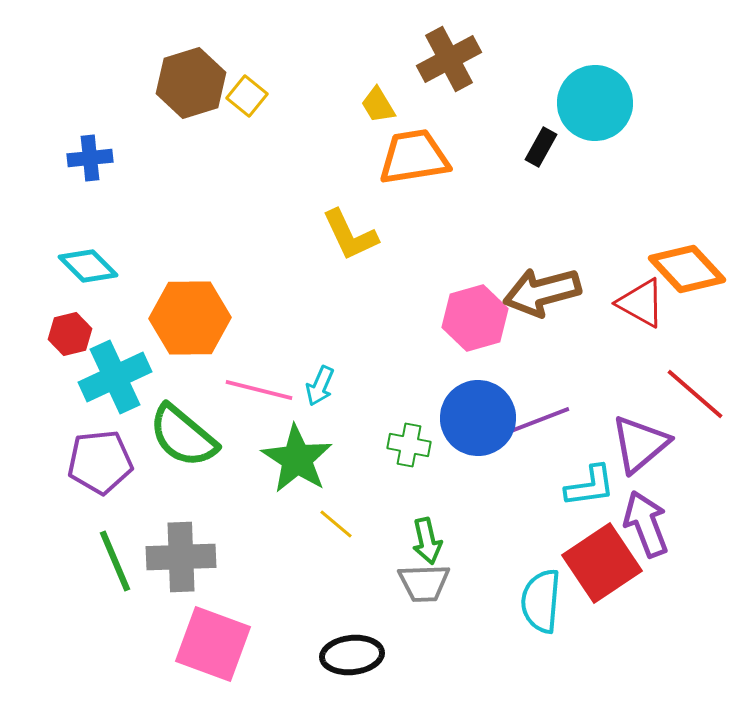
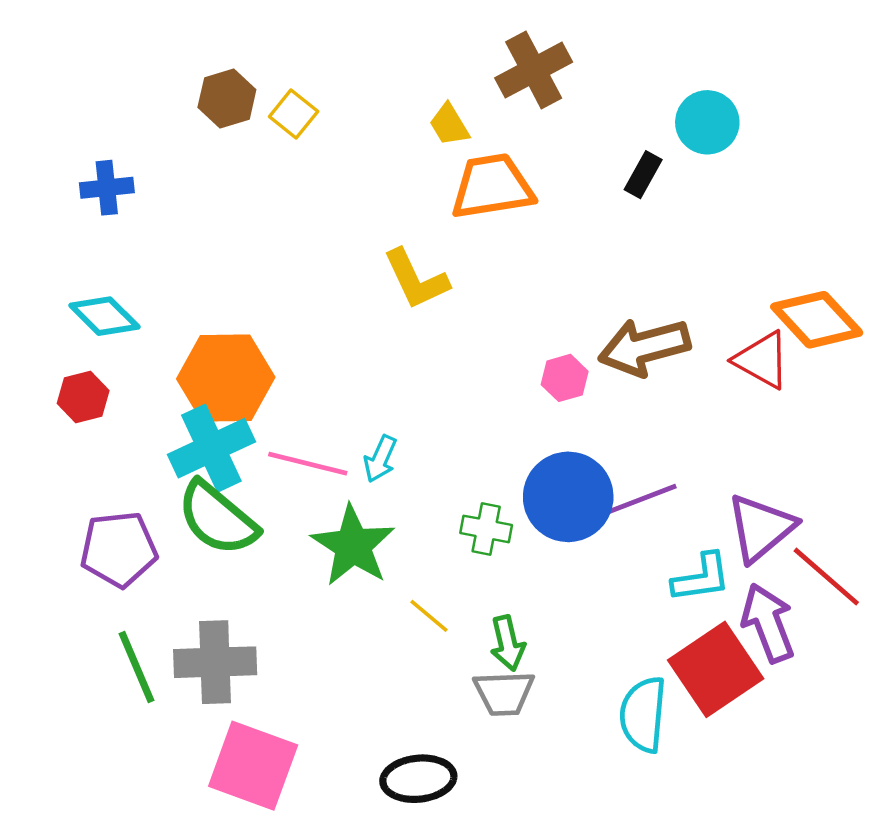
brown hexagon: (191, 83) -> (227, 99), size x0.7
cyan circle: (595, 103) -> (707, 122), size x0.7
pink hexagon: (475, 318) -> (565, 378), size x0.6
cyan cross: (115, 377) -> (211, 448), moved
red line: (695, 394) -> (826, 577), moved
yellow line: (336, 524) -> (429, 616), moved

